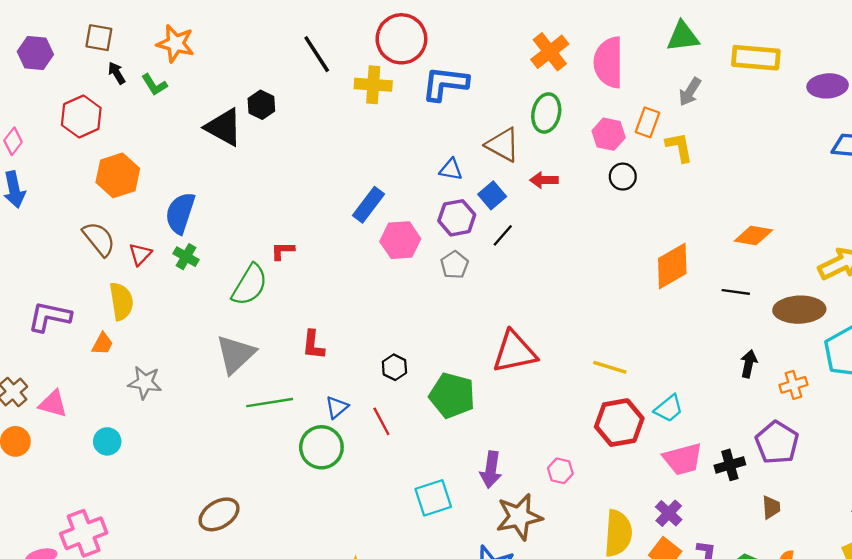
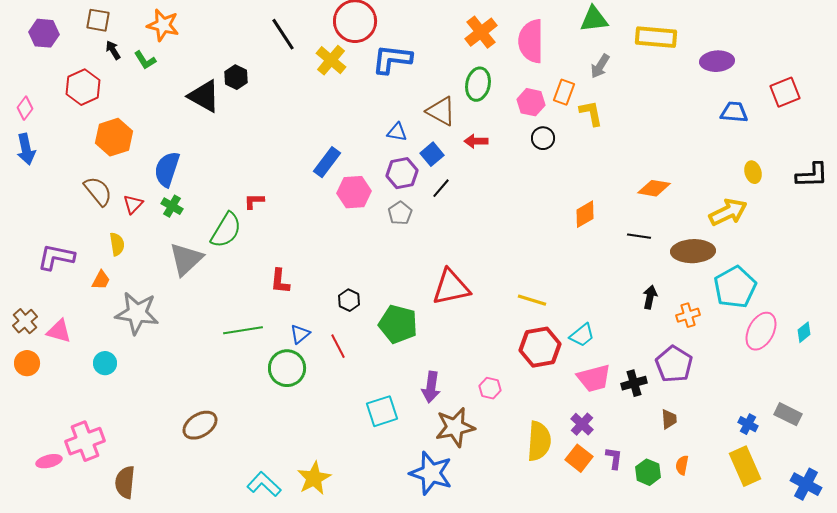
yellow cross: (373, 85) -> (331, 60), turned 36
orange diamond: (672, 266) -> (585, 214), size x0.7
yellow semicircle: (121, 301) -> (117, 244), size x0.7
gray triangle: (235, 354) -> (186, 259), moved
gray star: (145, 383) -> (137, 313), size x1.5

